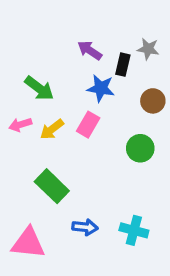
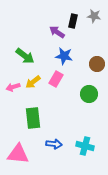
gray star: (148, 49) -> (94, 16), moved
black rectangle: (123, 65) -> (73, 21), moved
pink arrow: (20, 125) -> (13, 87), moved
green rectangle: (52, 186) -> (33, 118), turned 40

